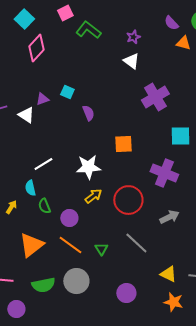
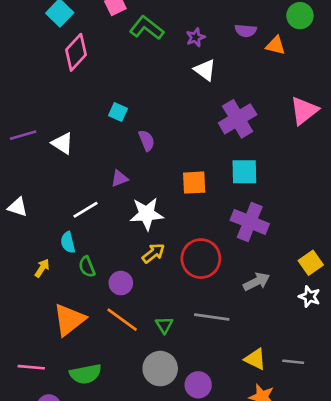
purple semicircle: (171, 23) -> (246, 31), moved, turned -42
purple star: (133, 37) -> (195, 37), moved
purple triangle: (42, 99) -> (119, 179), moved
cyan square: (180, 136) -> (244, 172), moved
gray line: (136, 243) -> (212, 317), turned -35
gray circle: (76, 281) -> (160, 369), moved

